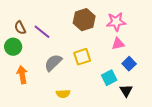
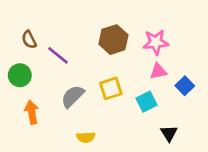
brown semicircle: (20, 28) -> (29, 40), moved
blue square: (129, 64) -> (185, 86), moved
cyan square: (109, 78) -> (146, 102), moved

